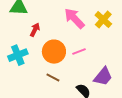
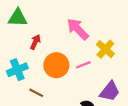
yellow cross: (103, 19) -> (105, 49), moved
brown line: (53, 77) -> (36, 93), moved

